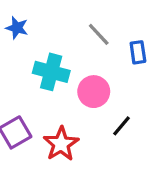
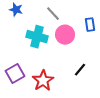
gray line: (99, 34) -> (53, 14), moved
pink circle: (94, 92) -> (65, 35), moved

